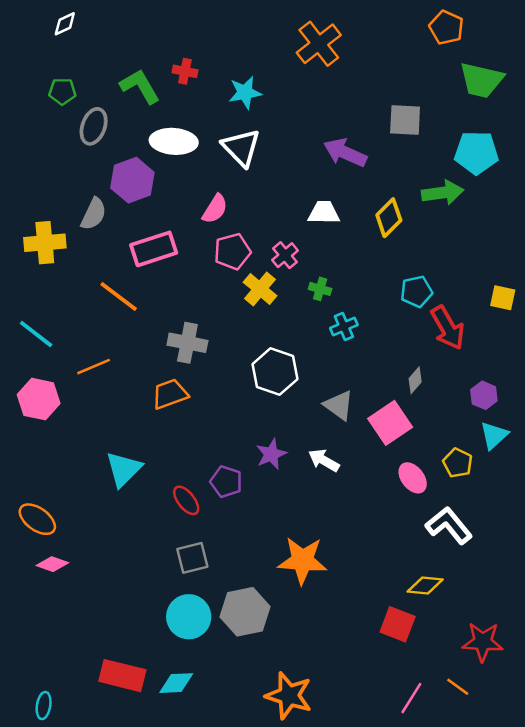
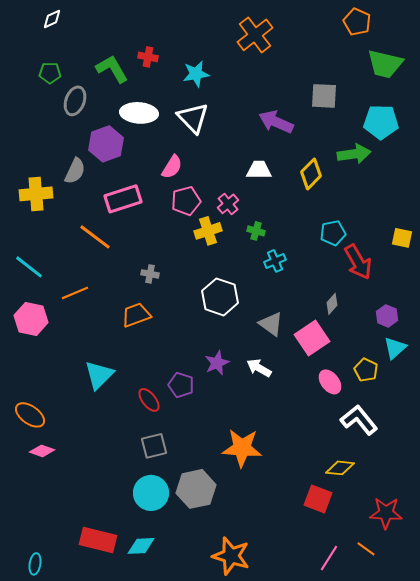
yellow cross: (260, 289) -> (208, 231), turned 32
gray cross: (187, 343) -> (150, 274), size x0.6

